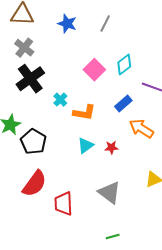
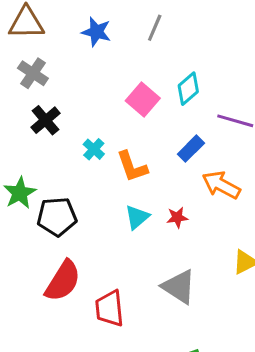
black cross: (30, 79) -> (45, 120), size x0.7
orange L-shape: (84, 113) -> (132, 167), turned 65
black pentagon: (33, 142) -> (57, 217), turned -30

